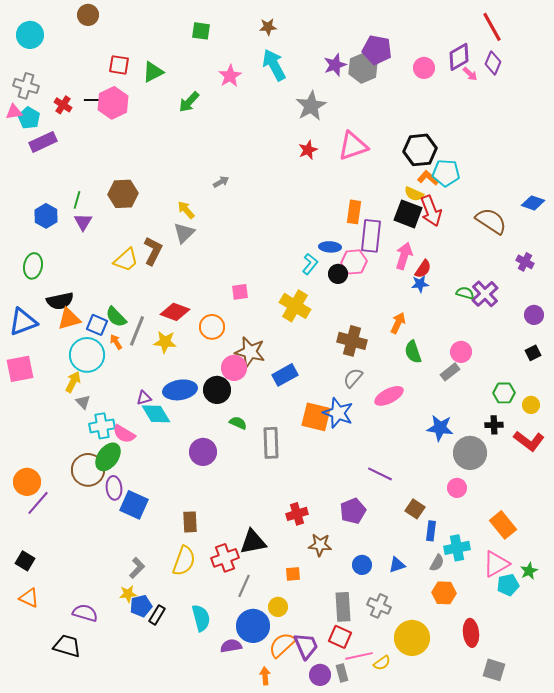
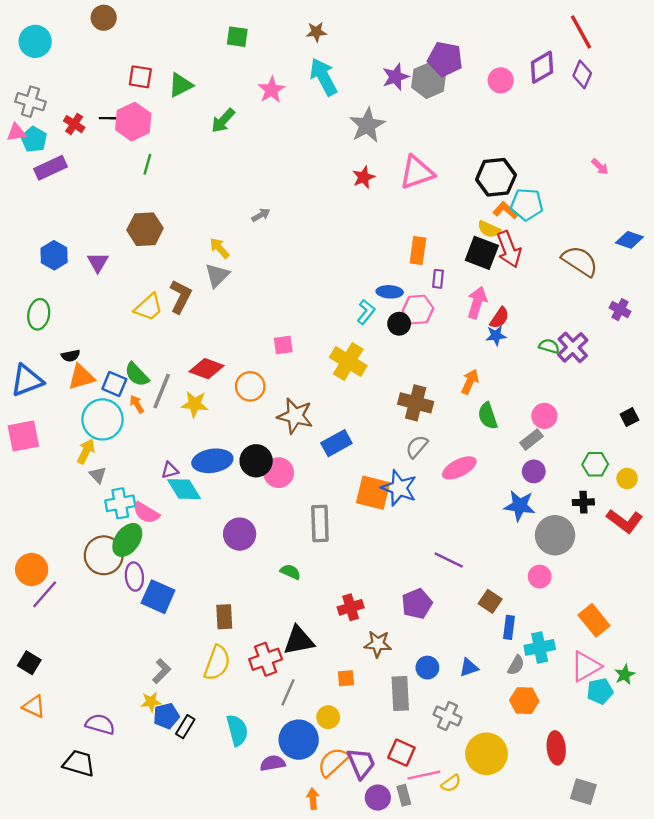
pink arrow: (470, 74) -> (600, 167), moved
green line: (77, 200) -> (147, 164), moved
purple rectangle: (371, 236) -> (438, 279), size x0.5
black semicircle: (60, 301) -> (71, 356), size x0.6
purple circle: (534, 315) -> (534, 471), moved
pink circle: (234, 368) -> (279, 473), moved
green semicircle: (238, 423) -> (290, 572), moved
gray rectangle: (343, 607) -> (400, 694), moved

